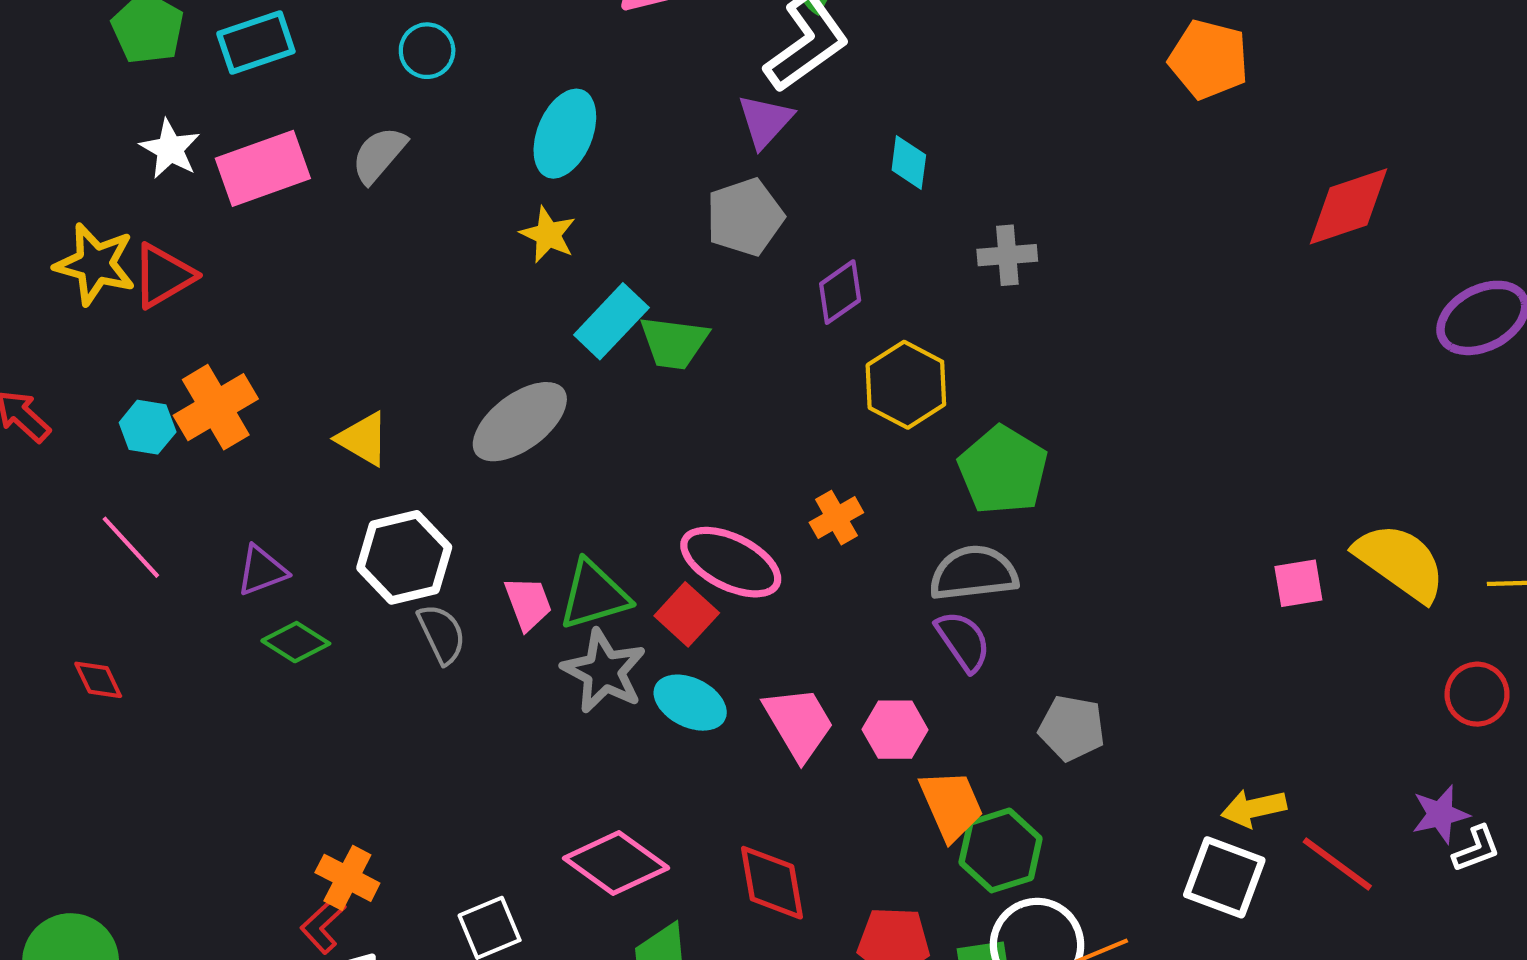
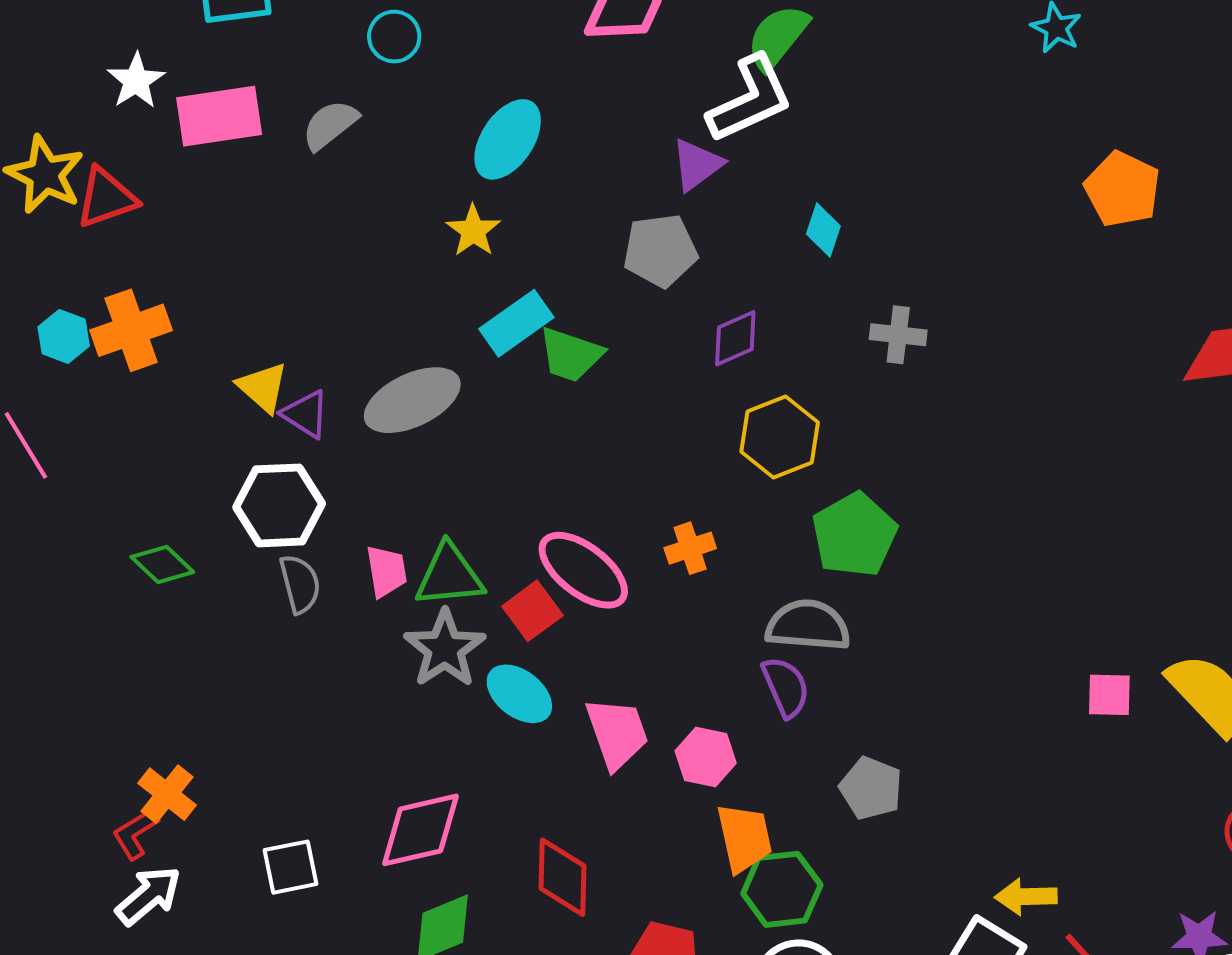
purple triangle: (262, 571) -> (305, 414), moved, turned 42
pink diamond: (616, 863) -> (420, 830), turned -60

